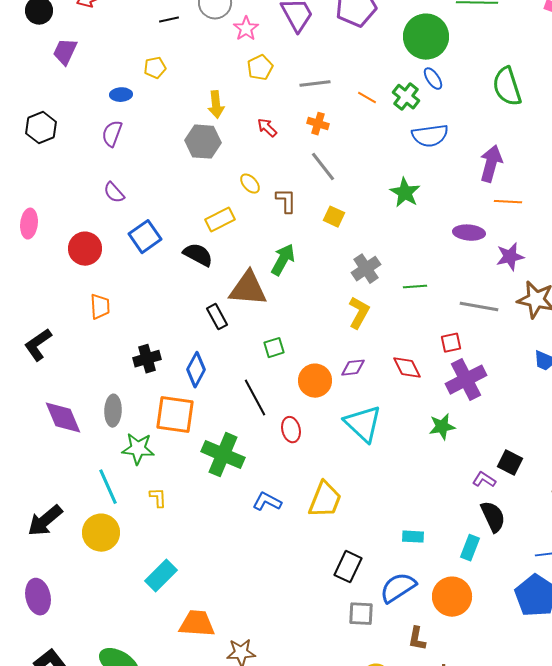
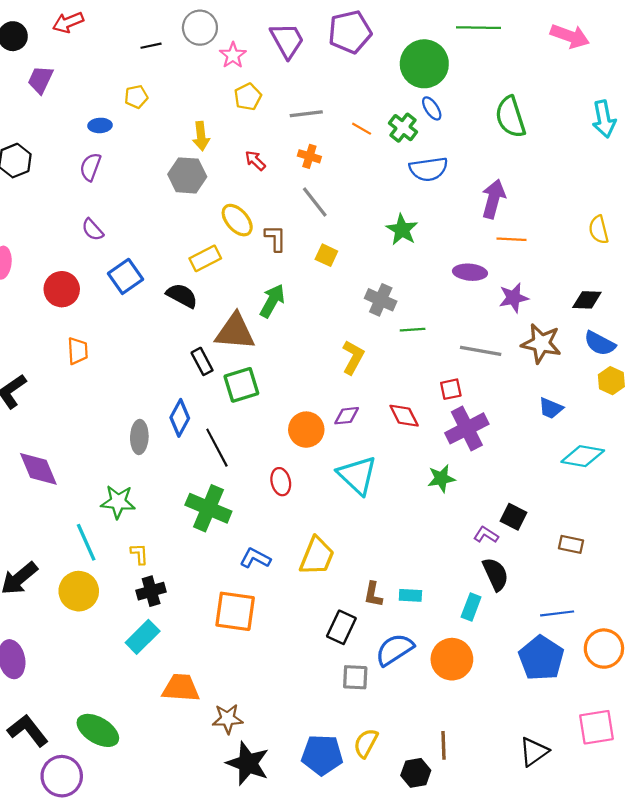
yellow ellipse: (250, 184) -> (237, 220), size x1.5
gray cross: (366, 269) -> (381, 300), moved, turned -32
green square: (274, 348) -> (241, 385), moved, size x1.6
black cross: (147, 359) -> (151, 591), moved
black line: (255, 398) -> (217, 448), moved
gray ellipse: (113, 411) -> (139, 437), moved
orange square: (175, 415) -> (235, 611), moved
brown L-shape: (417, 639) -> (373, 594), moved

